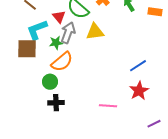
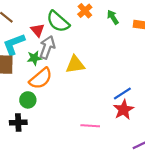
yellow triangle: (95, 32) -> (75, 64), moved
blue line: (138, 66) -> (122, 94), moved
black cross: (56, 103) -> (18, 123), moved

